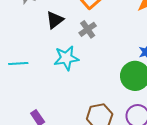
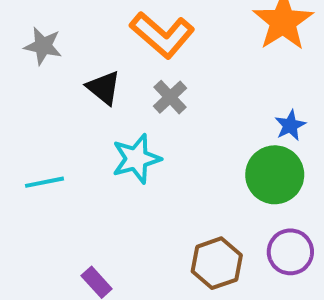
black triangle: (55, 20) -> (104, 88), turned -36

